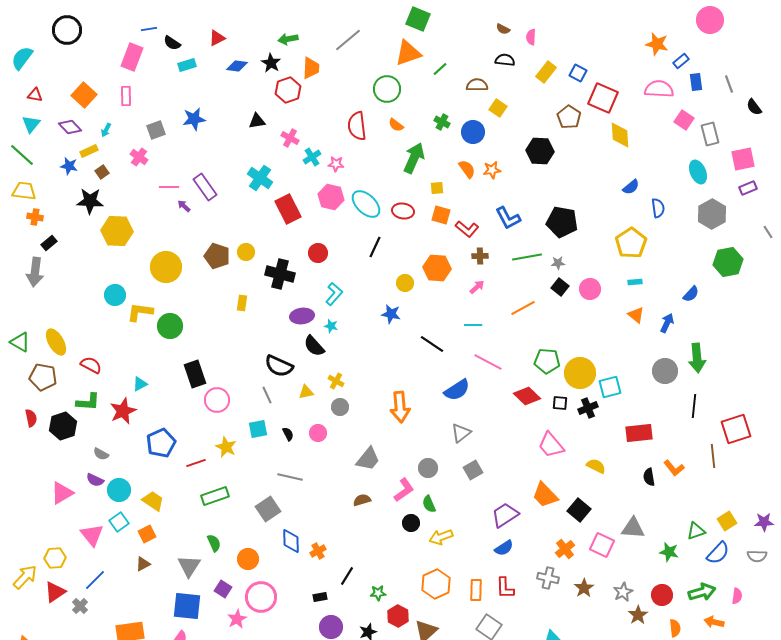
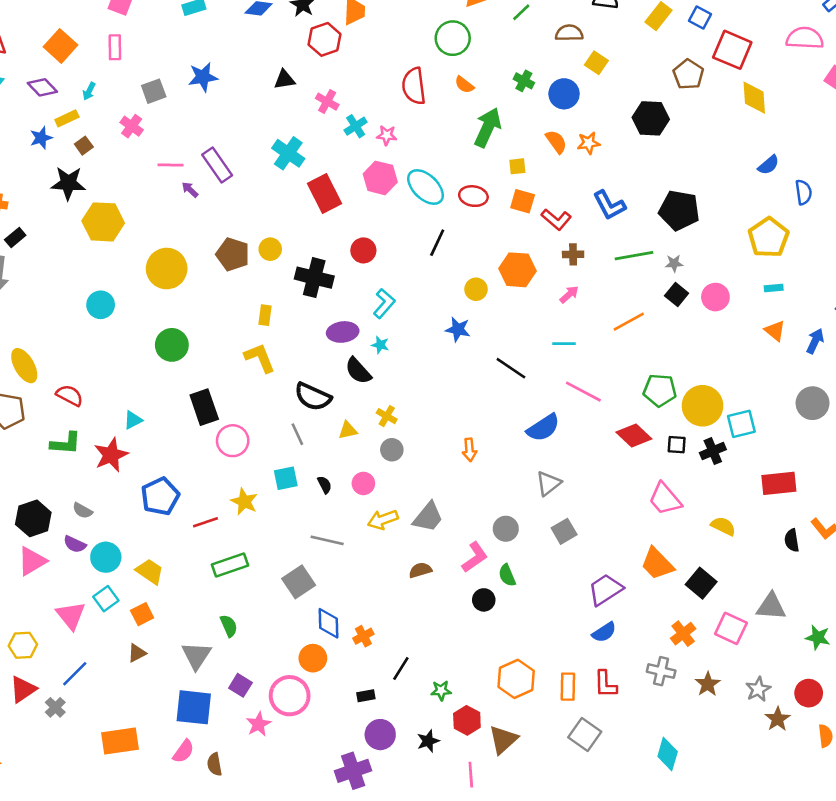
blue star: (69, 166) -> (41, 138), turned -30
yellow L-shape: (140, 312) -> (260, 358), moved, turned 60
orange arrow: (400, 407) -> (470, 450), size x0.6
black hexagon: (63, 426) -> (33, 518), moved
yellow arrow: (441, 537) -> (383, 520), moved
orange circle: (248, 559) -> (313, 658), moved

